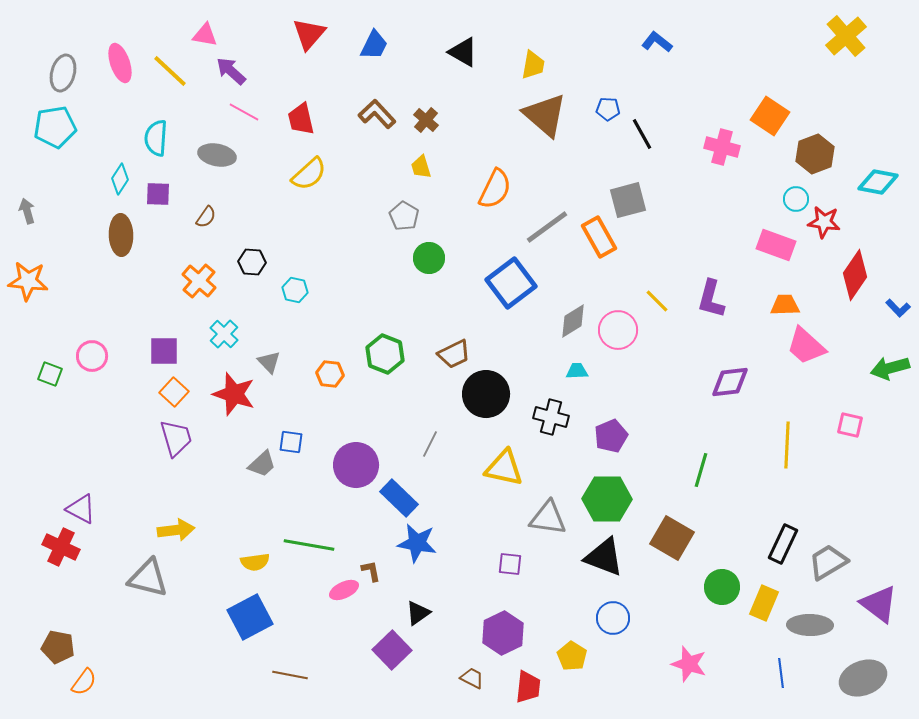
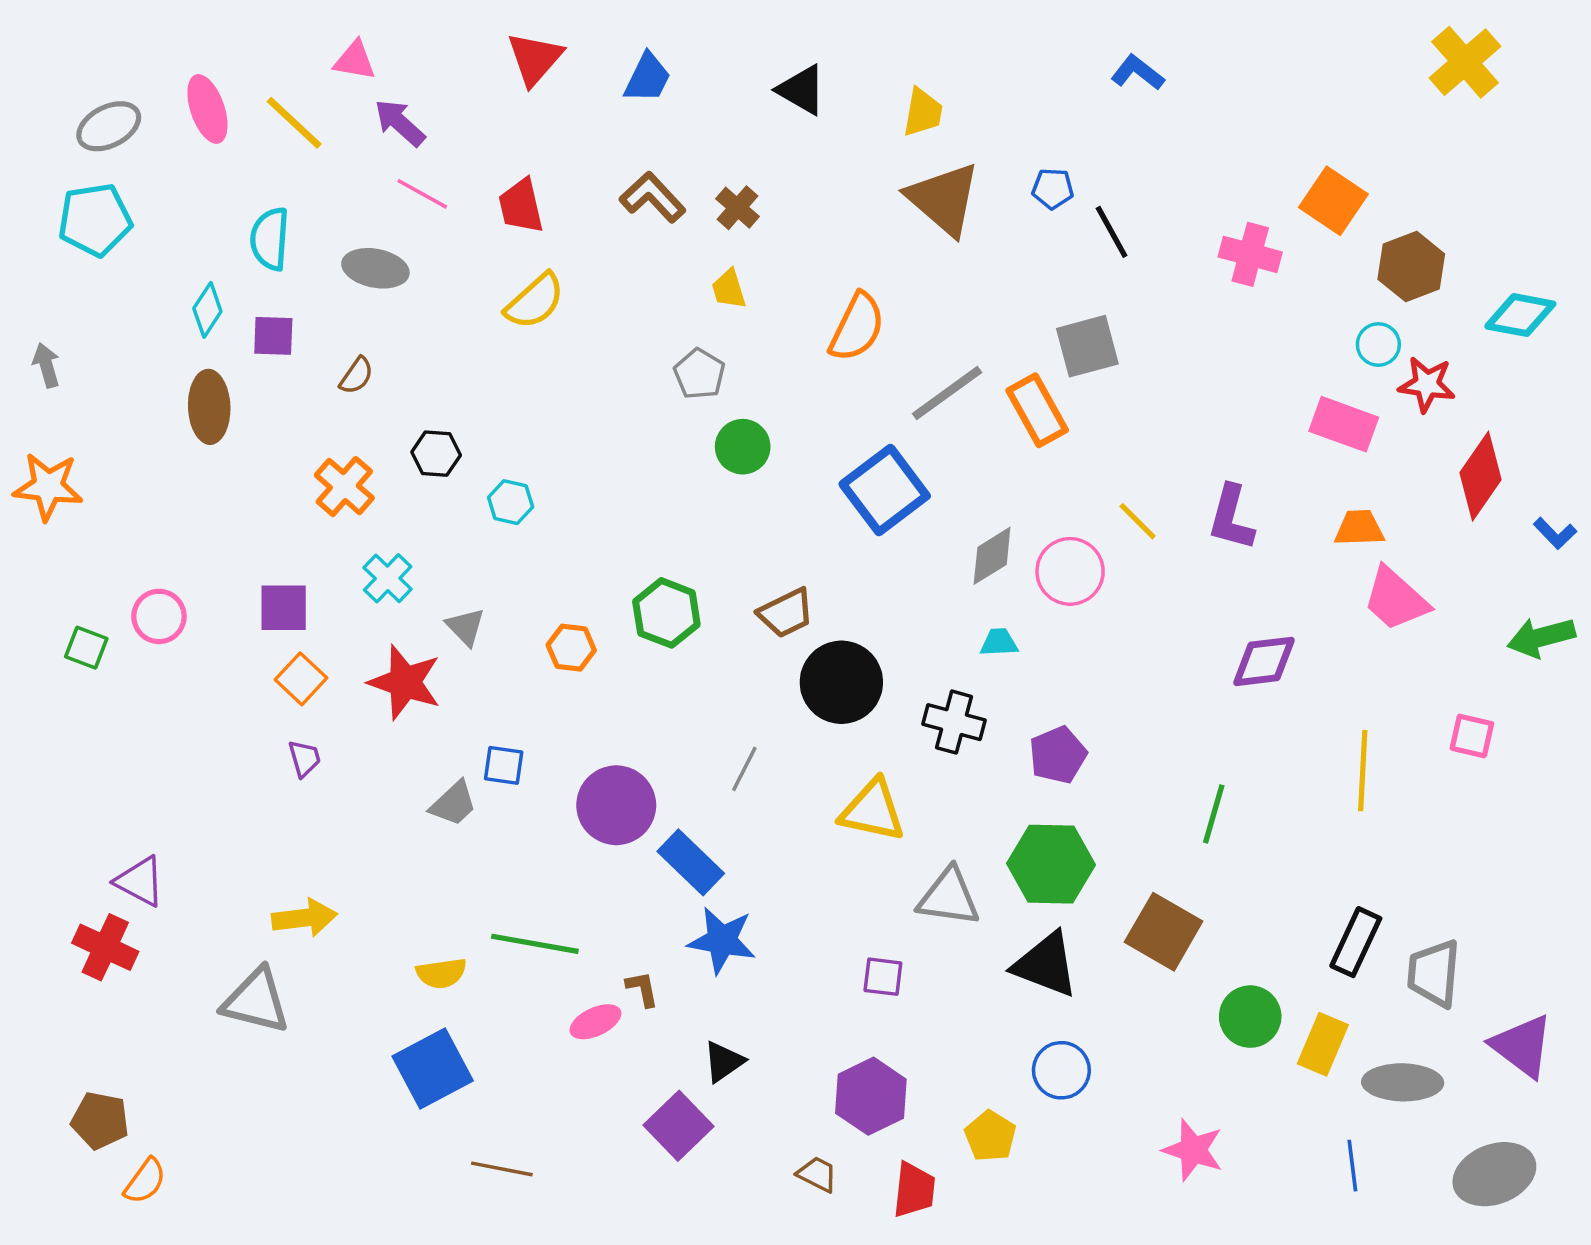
gray ellipse: (63, 73) -> (109, 126), turned 48
purple trapezoid: (176, 438) -> (304, 758), size x0.6
gray trapezoid: (828, 562) -> (1434, 973), turned -54

